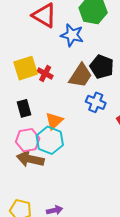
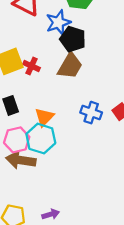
blue star: (72, 35) -> (58, 22), turned -30
black pentagon: (102, 67) -> (73, 39), moved
blue cross: (96, 102) -> (91, 113), moved

